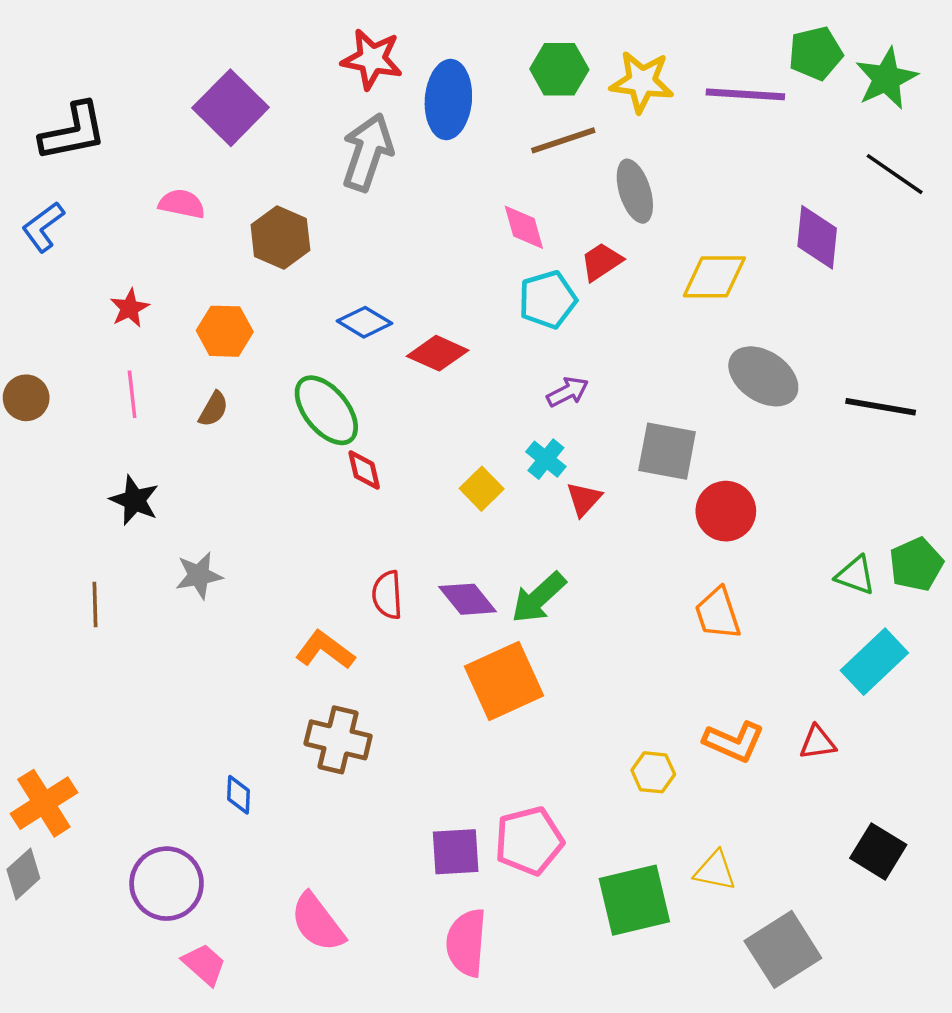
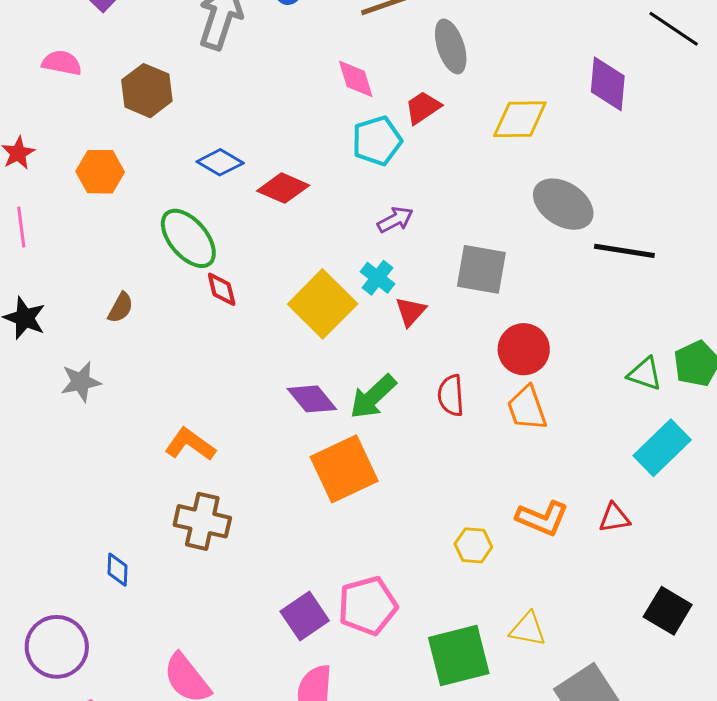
black line: (881, 407) -> (624, 251), moved
brown semicircle: (213, 409) -> (121, 308), moved
yellow square: (482, 489) -> (323, 304), size x1.8
red circle: (726, 511) -> (524, 349), moved
red semicircle: (387, 595) -> (451, 395), moved
purple square: (456, 852) -> (305, 616), turned -30

